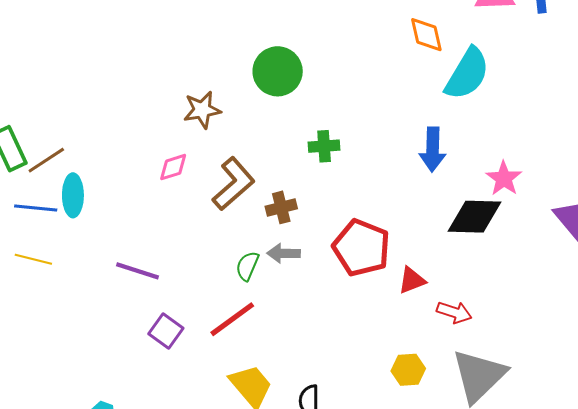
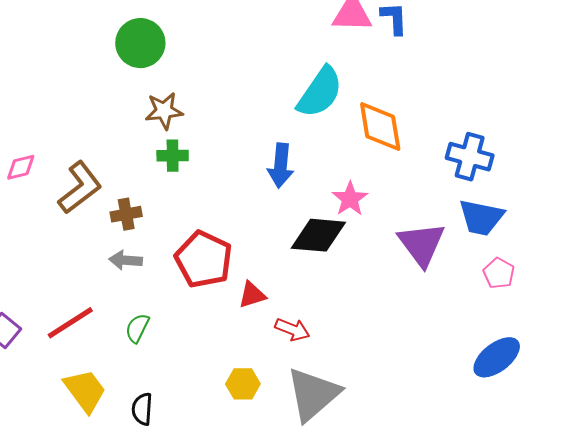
orange diamond: (426, 35) -> (380, 127), moved, size x1.4
green circle: (278, 71) -> (140, 43), moved
brown star: (202, 110) -> (164, 111), moved
green semicircle: (247, 266) -> (137, 328), moved

